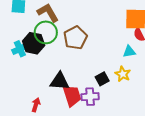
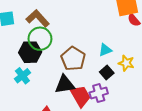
brown pentagon: (75, 38) -> (73, 59), moved
cyan cross: (20, 49) -> (22, 76), moved
cyan triangle: (129, 52) -> (105, 50), moved

